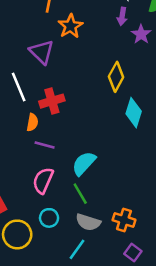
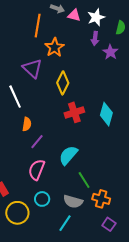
yellow diamond: (116, 77) -> (63, 83), moved
red cross: (52, 101) -> (74, 112), moved
purple line: (45, 145) -> (37, 142), turned -63
green line: (80, 194) -> (84, 180), moved

